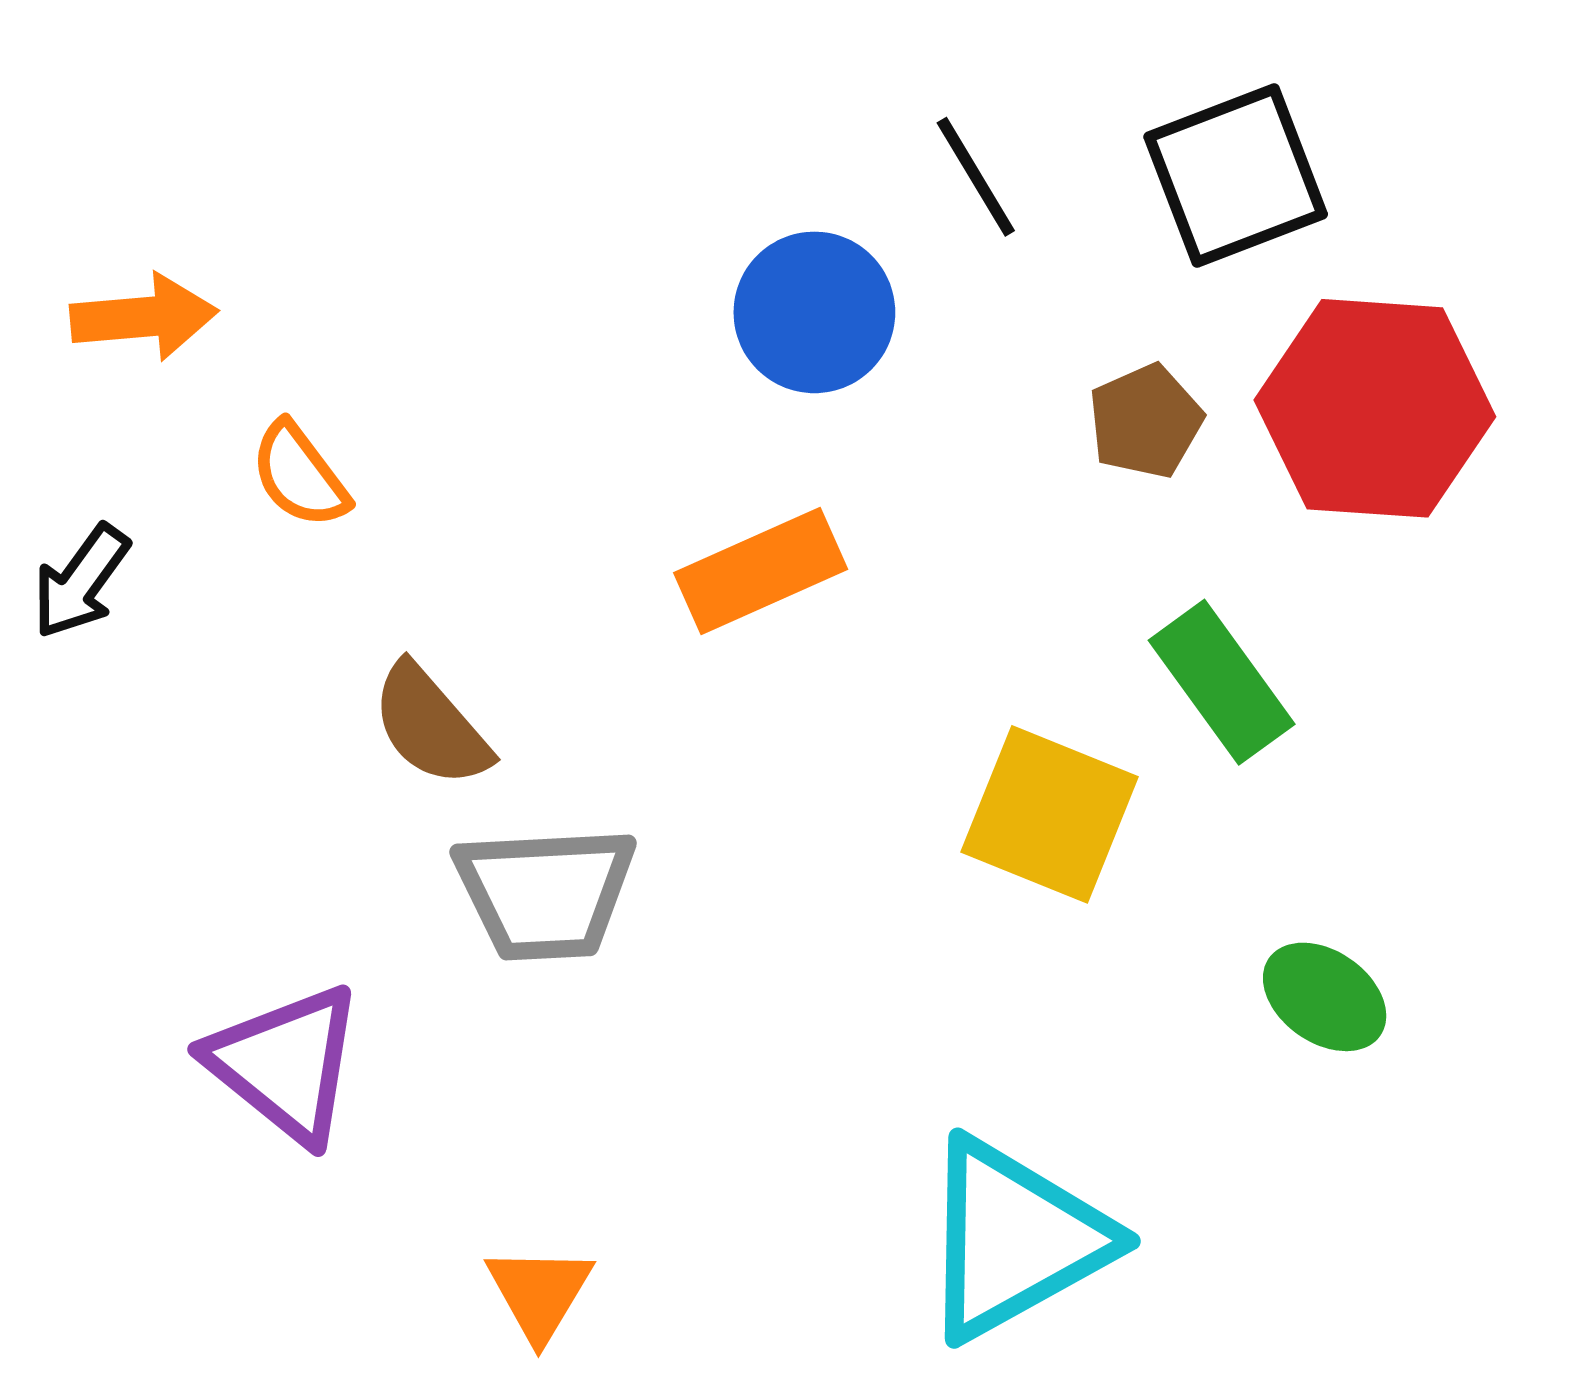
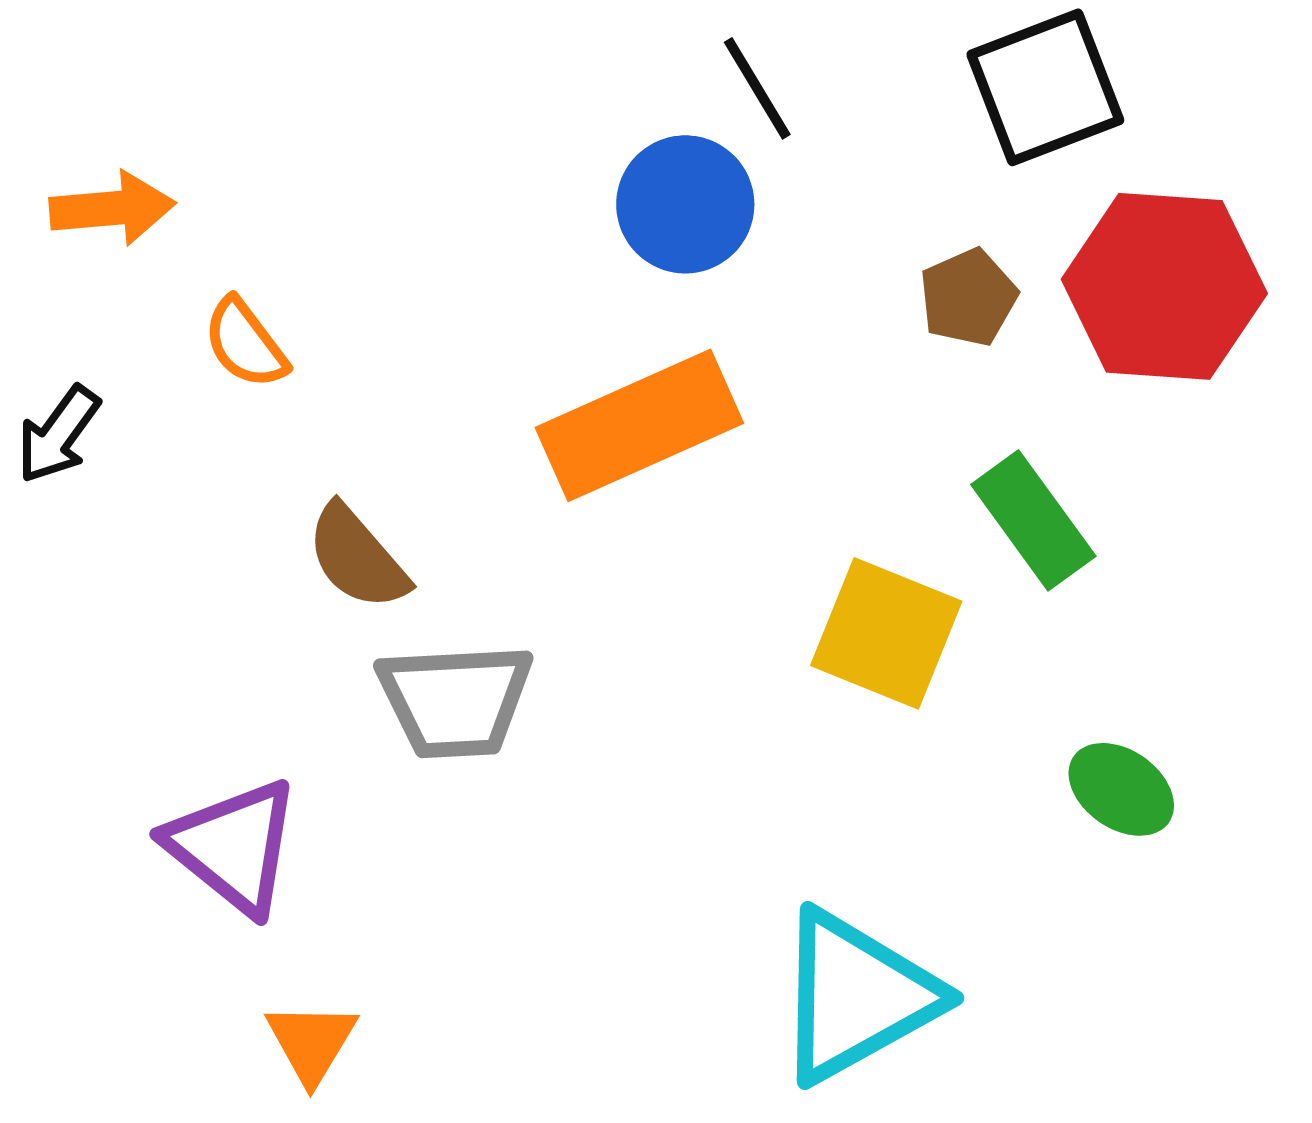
black line: (976, 177) -> (757, 88), moved
orange rectangle: (761, 571) -> (639, 425), size x1.4
orange triangle: (539, 1293) -> (311, 1042), moved

